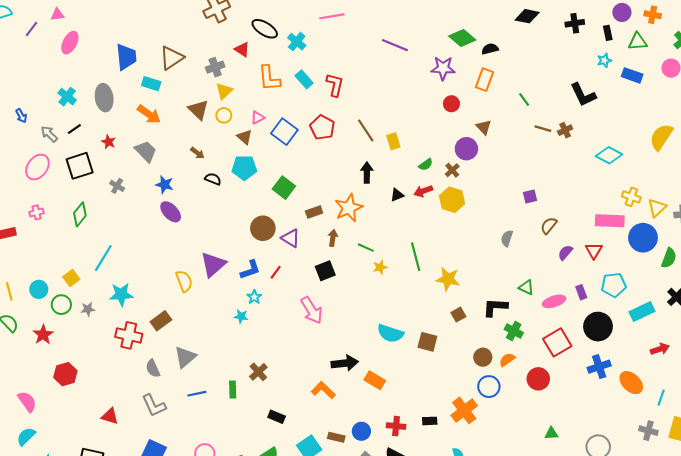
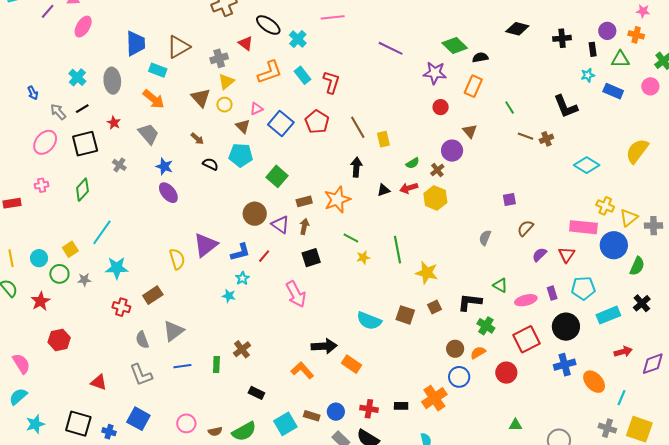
orange L-shape: (269, 78) -> (270, 72), turned -108
brown arrow: (333, 238) -> (304, 226), moved
red cross: (129, 335) -> (121, 307), size x0.7
brown square: (427, 342) -> (405, 315), moved

